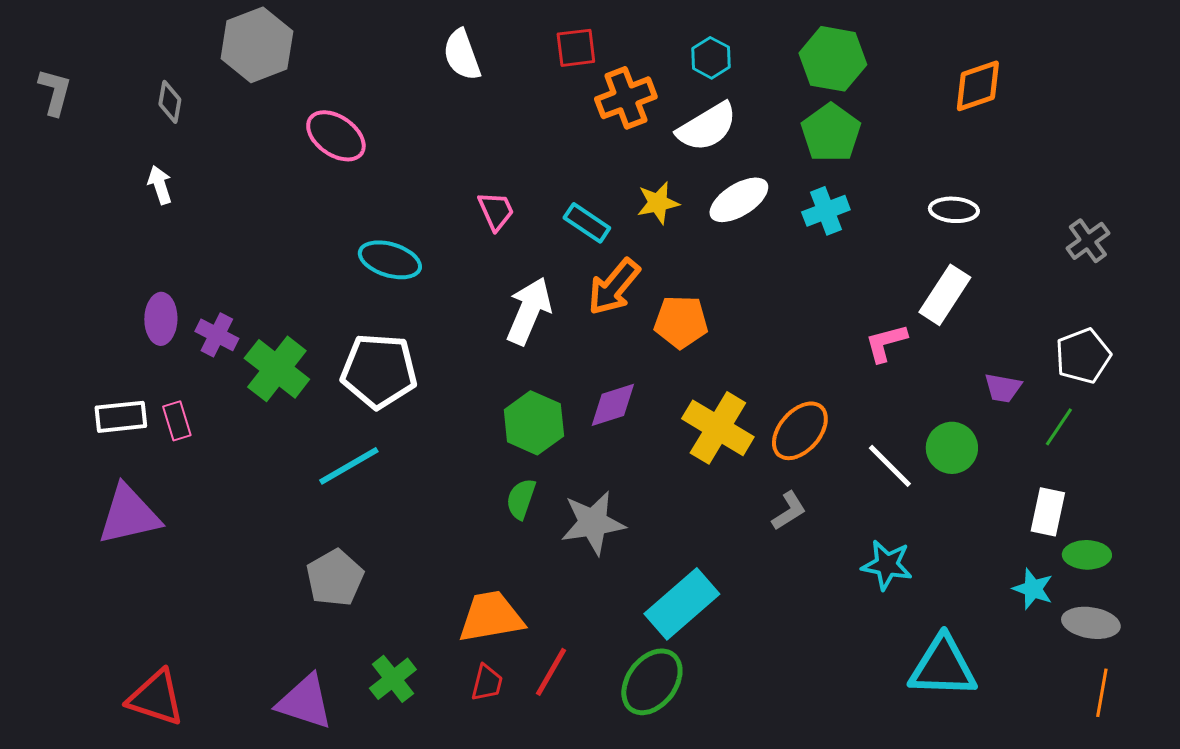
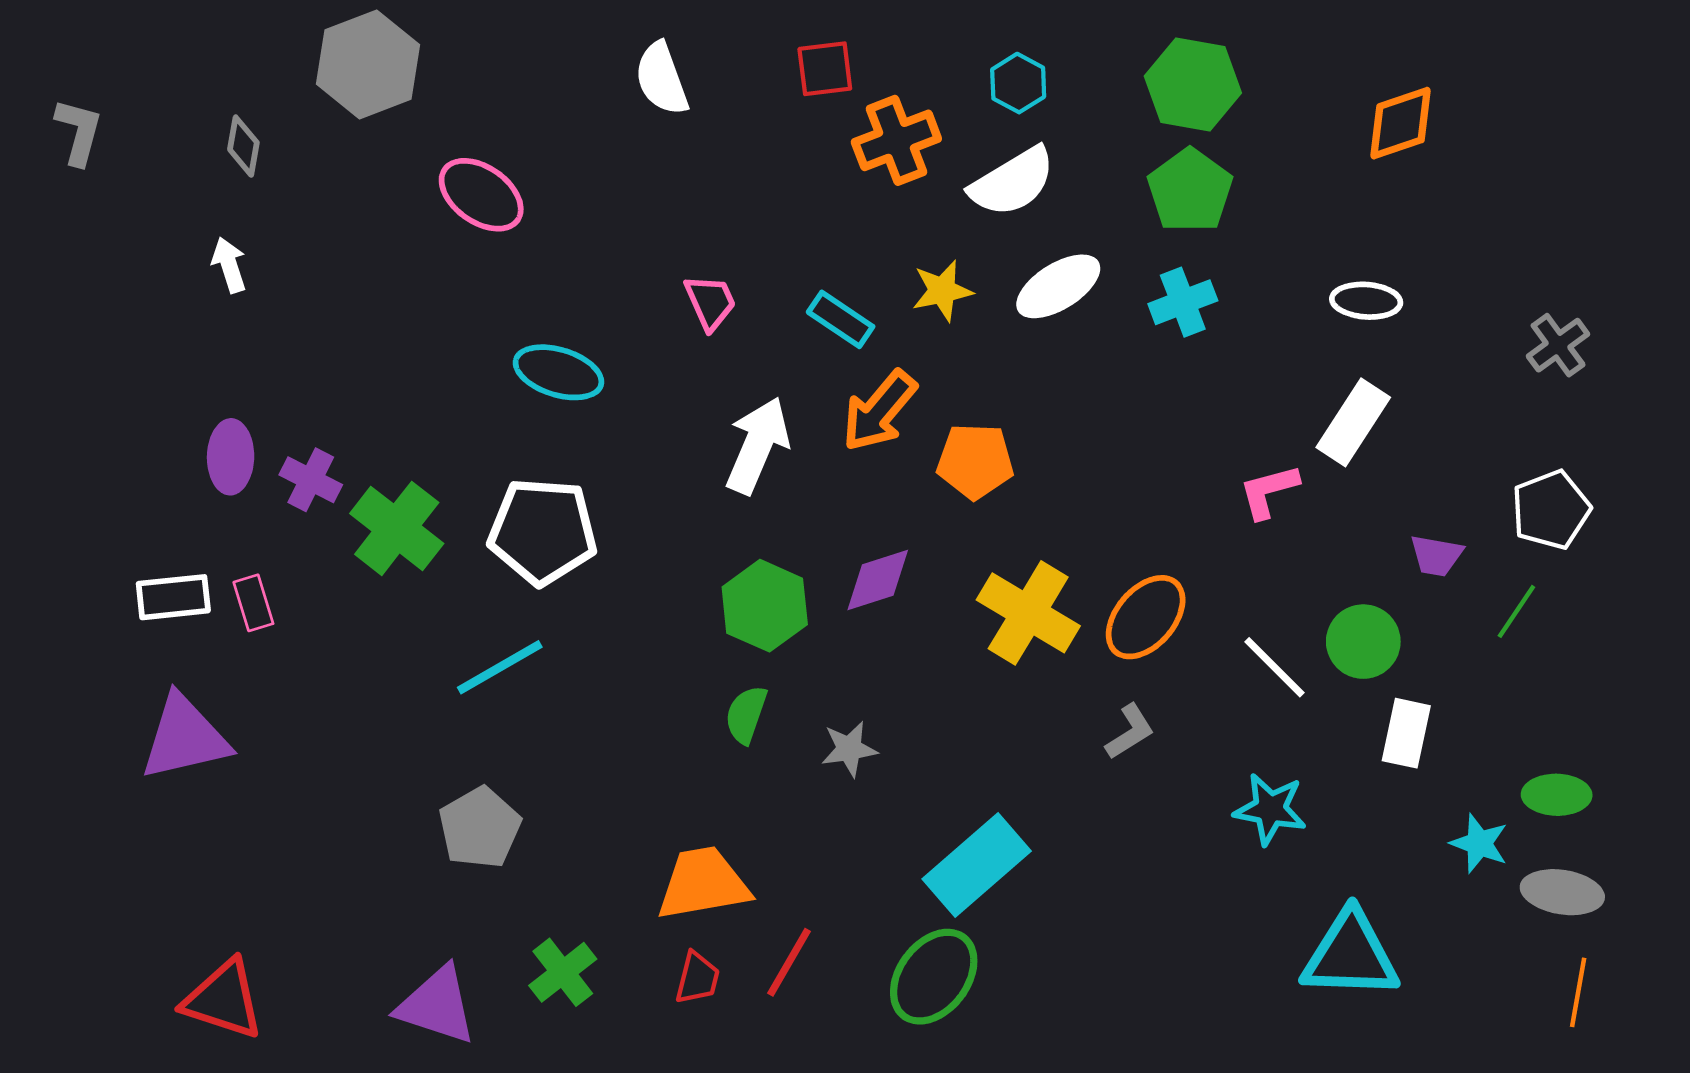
white rectangle: (1048, 512) -> (1406, 733), moved
gray star: (593, 523) -> (849, 749), size x0.6

